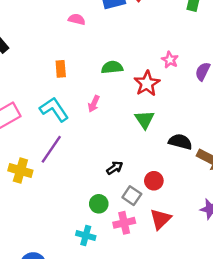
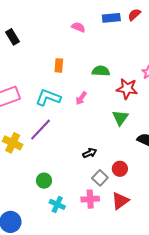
red star: (147, 83) -> (127, 89), turned 30
cyan L-shape: (54, 109) -> (48, 98), turned -45
green circle: (99, 204) -> (44, 181), moved

